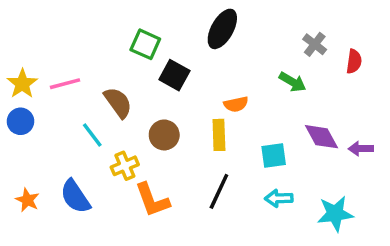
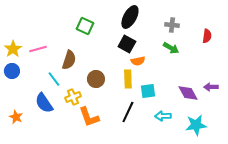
gray cross: (315, 44) -> (172, 25), moved, turned -32
black square: (174, 75) -> (127, 44), moved
brown semicircle: (118, 102) -> (69, 60), turned 54
purple diamond: (322, 137) -> (188, 93), moved
cyan square: (274, 155) -> (148, 91), moved
blue semicircle: (75, 197) -> (44, 103), moved

